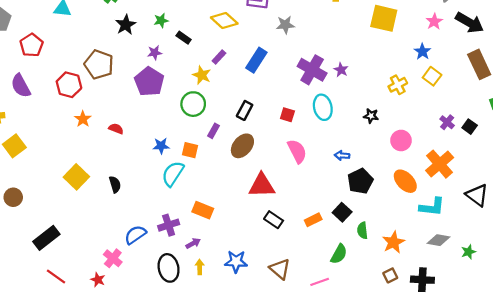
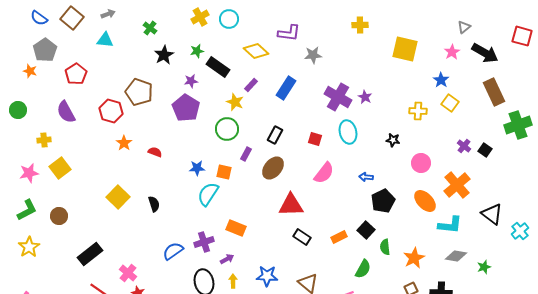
black rectangle: (184, 38) -> (218, 67), size x1.6
yellow cross: (398, 85) -> (418, 111), turned 30
pink semicircle: (297, 151) -> (324, 173), turned 65
pink cross: (113, 258) -> (128, 273), moved

